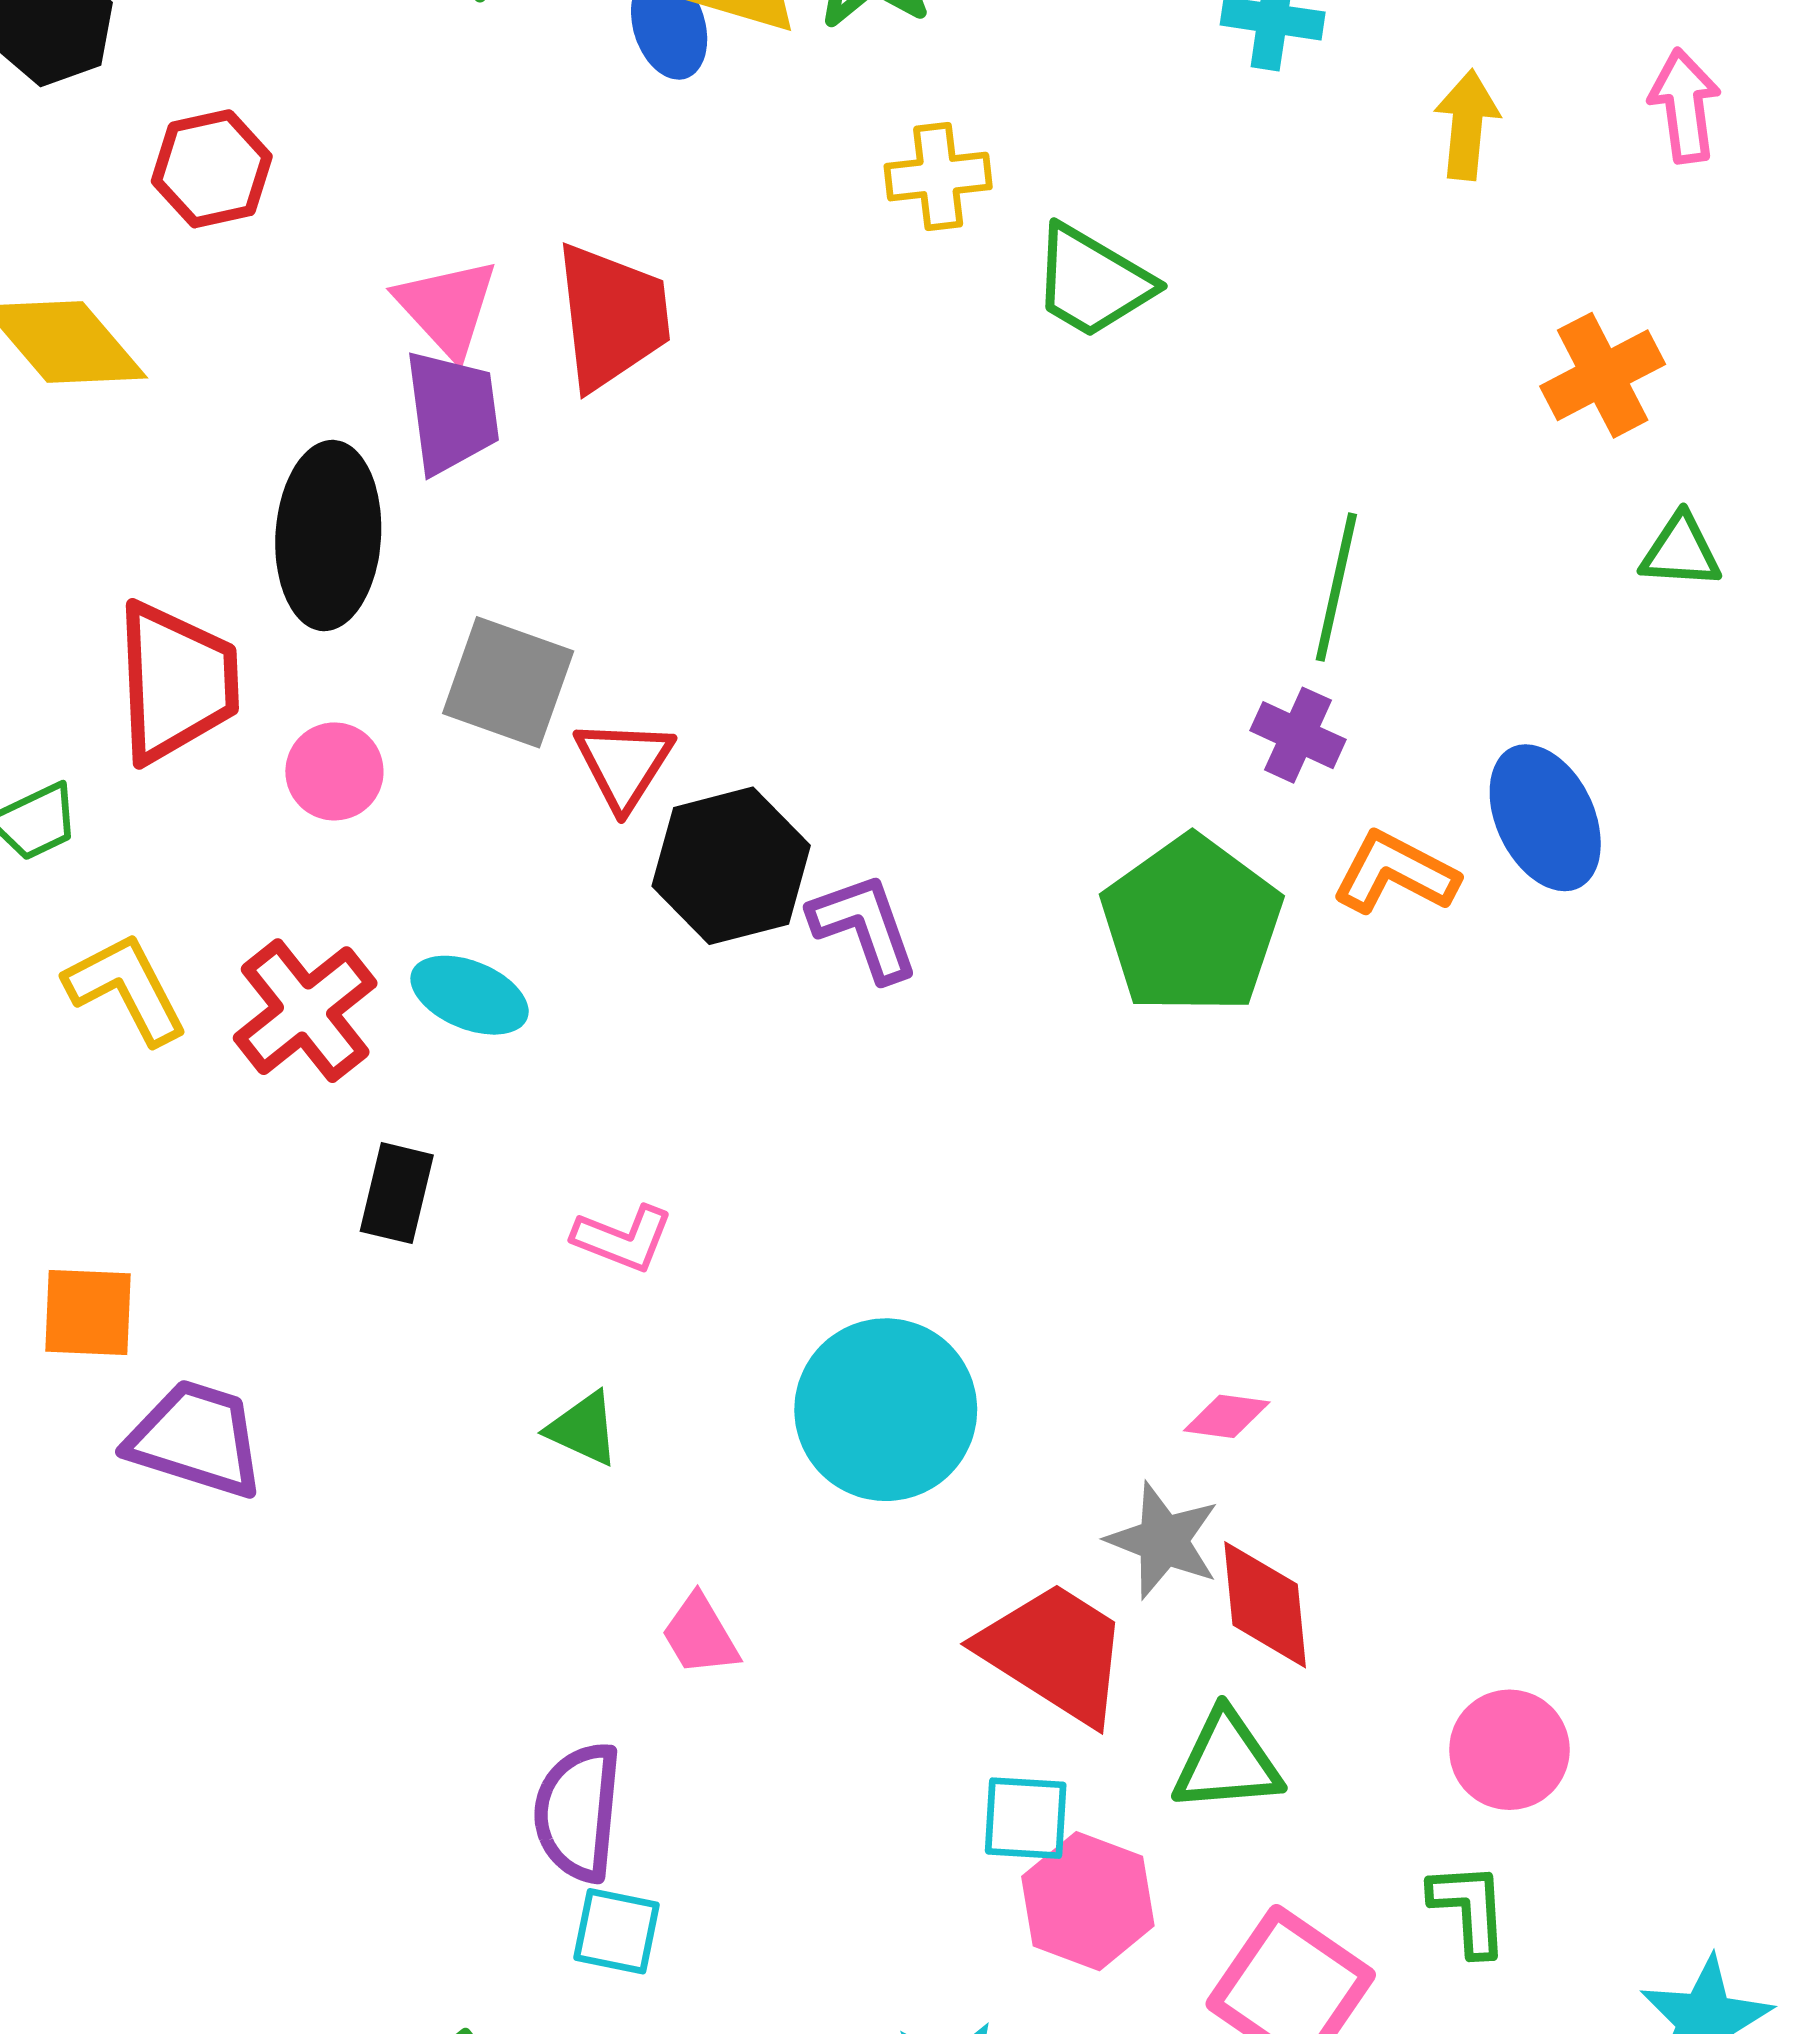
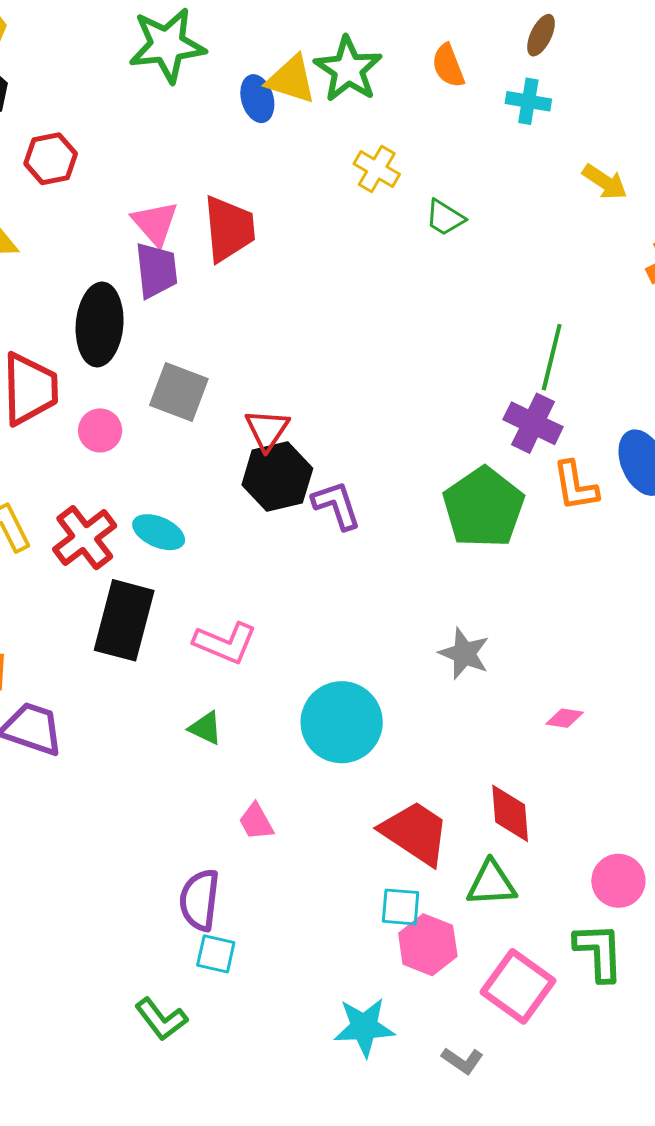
yellow arrow: (1467, 125) -> (605, 182), moved, turned 117
yellow cross: (938, 177) -> (377, 169), turned 36
green trapezoid: (1092, 282) -> (445, 218), size x0.7
purple cross: (1298, 735) -> (533, 423), size x1.4
red triangle: (624, 764) -> (267, 430), moved
orange L-shape: (1395, 873) -> (575, 486), turned -128
black rectangle: (397, 1193) -> (124, 620), size x1.8
pink L-shape: (623, 1238) -> (225, 643), size x1.4
pink diamond: (1227, 1416) -> (565, 718), moved
gray star: (1163, 1541) -> (464, 654), moved
green L-shape: (1469, 1909) -> (599, 952), size x1.4

